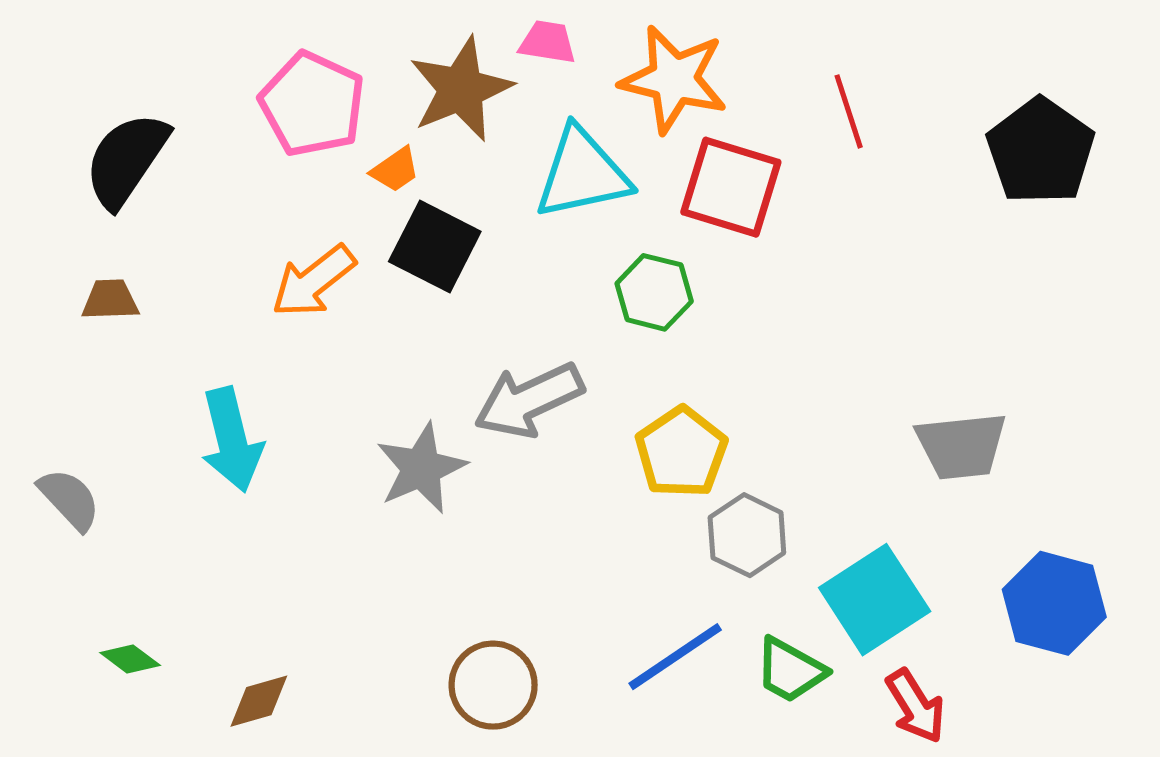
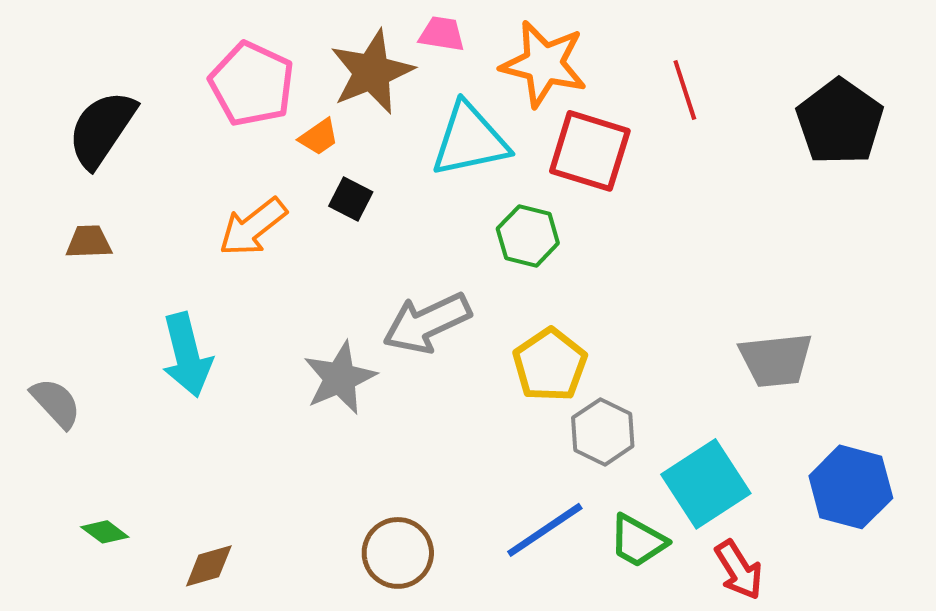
black square: (435, 247) -> (351, 199), size x0.6

